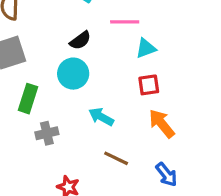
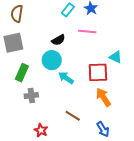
cyan triangle: (146, 48) -> (116, 57), moved, turned 40
red square: (149, 85) -> (98, 72), size x1.5
cyan arrow: (101, 117) -> (66, 78), moved

